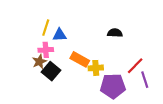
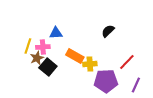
yellow line: (46, 28) -> (28, 46), moved
black semicircle: (115, 33) -> (108, 31), turned -48
purple line: (145, 80) -> (136, 85), moved, turned 42

